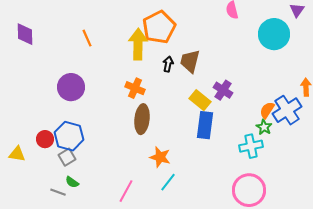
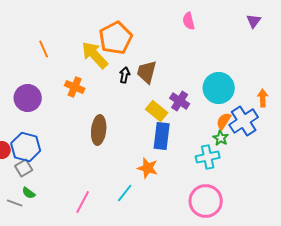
cyan circle: (274, 34) -> (219, 88), moved
yellow arrow: (138, 44) -> (95, 55), turned -44
orange cross: (135, 88) -> (75, 87), moved
orange star: (160, 157) -> (148, 168), moved

